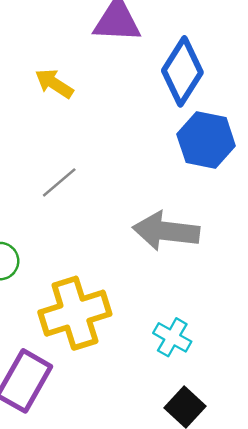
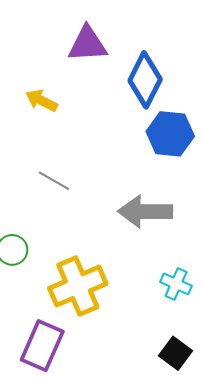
gray line: (59, 182) -> (54, 181), turned 76
cyan cross: (172, 337) -> (176, 284), moved

